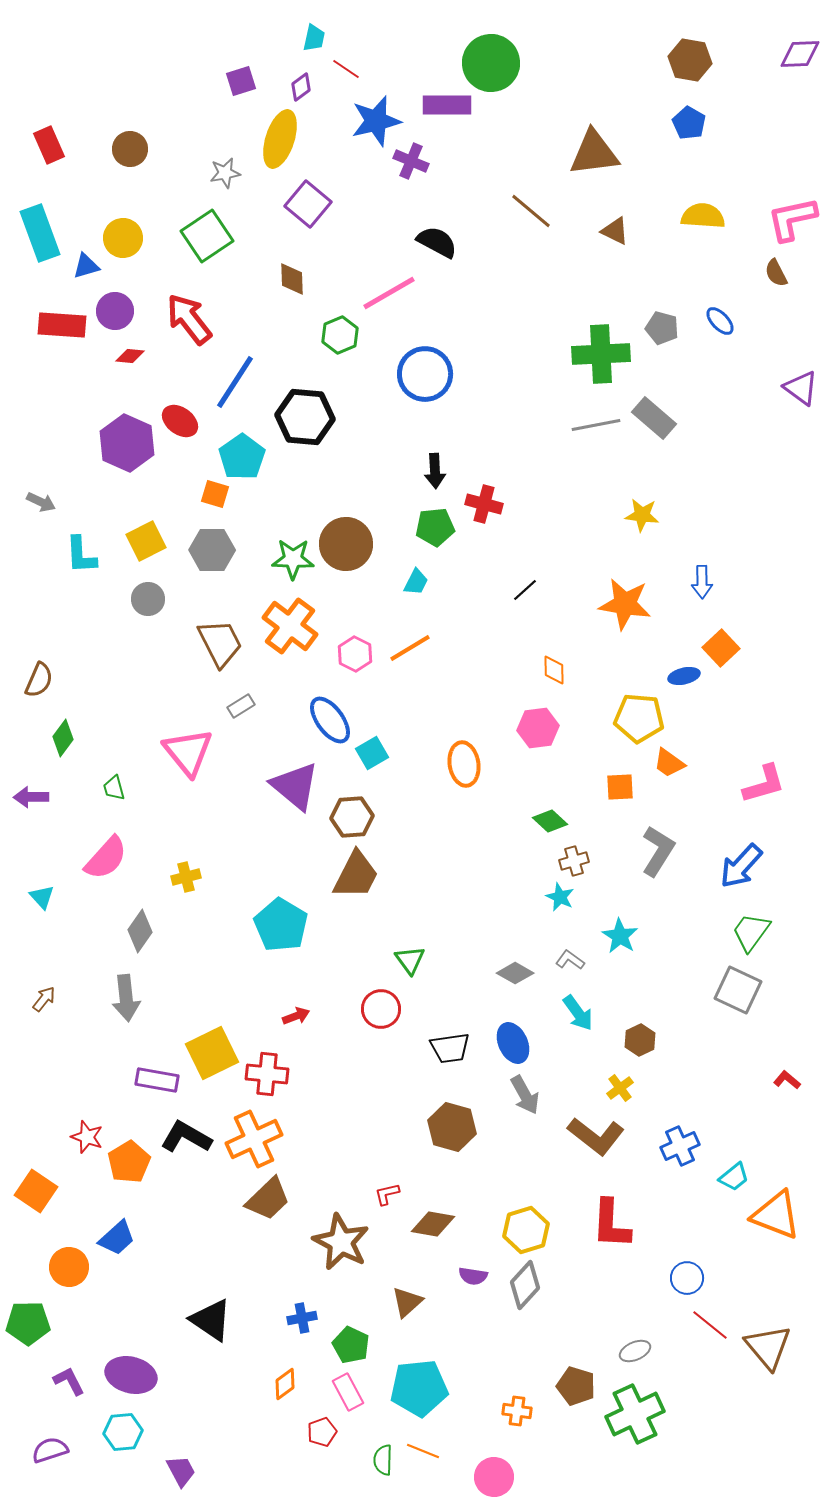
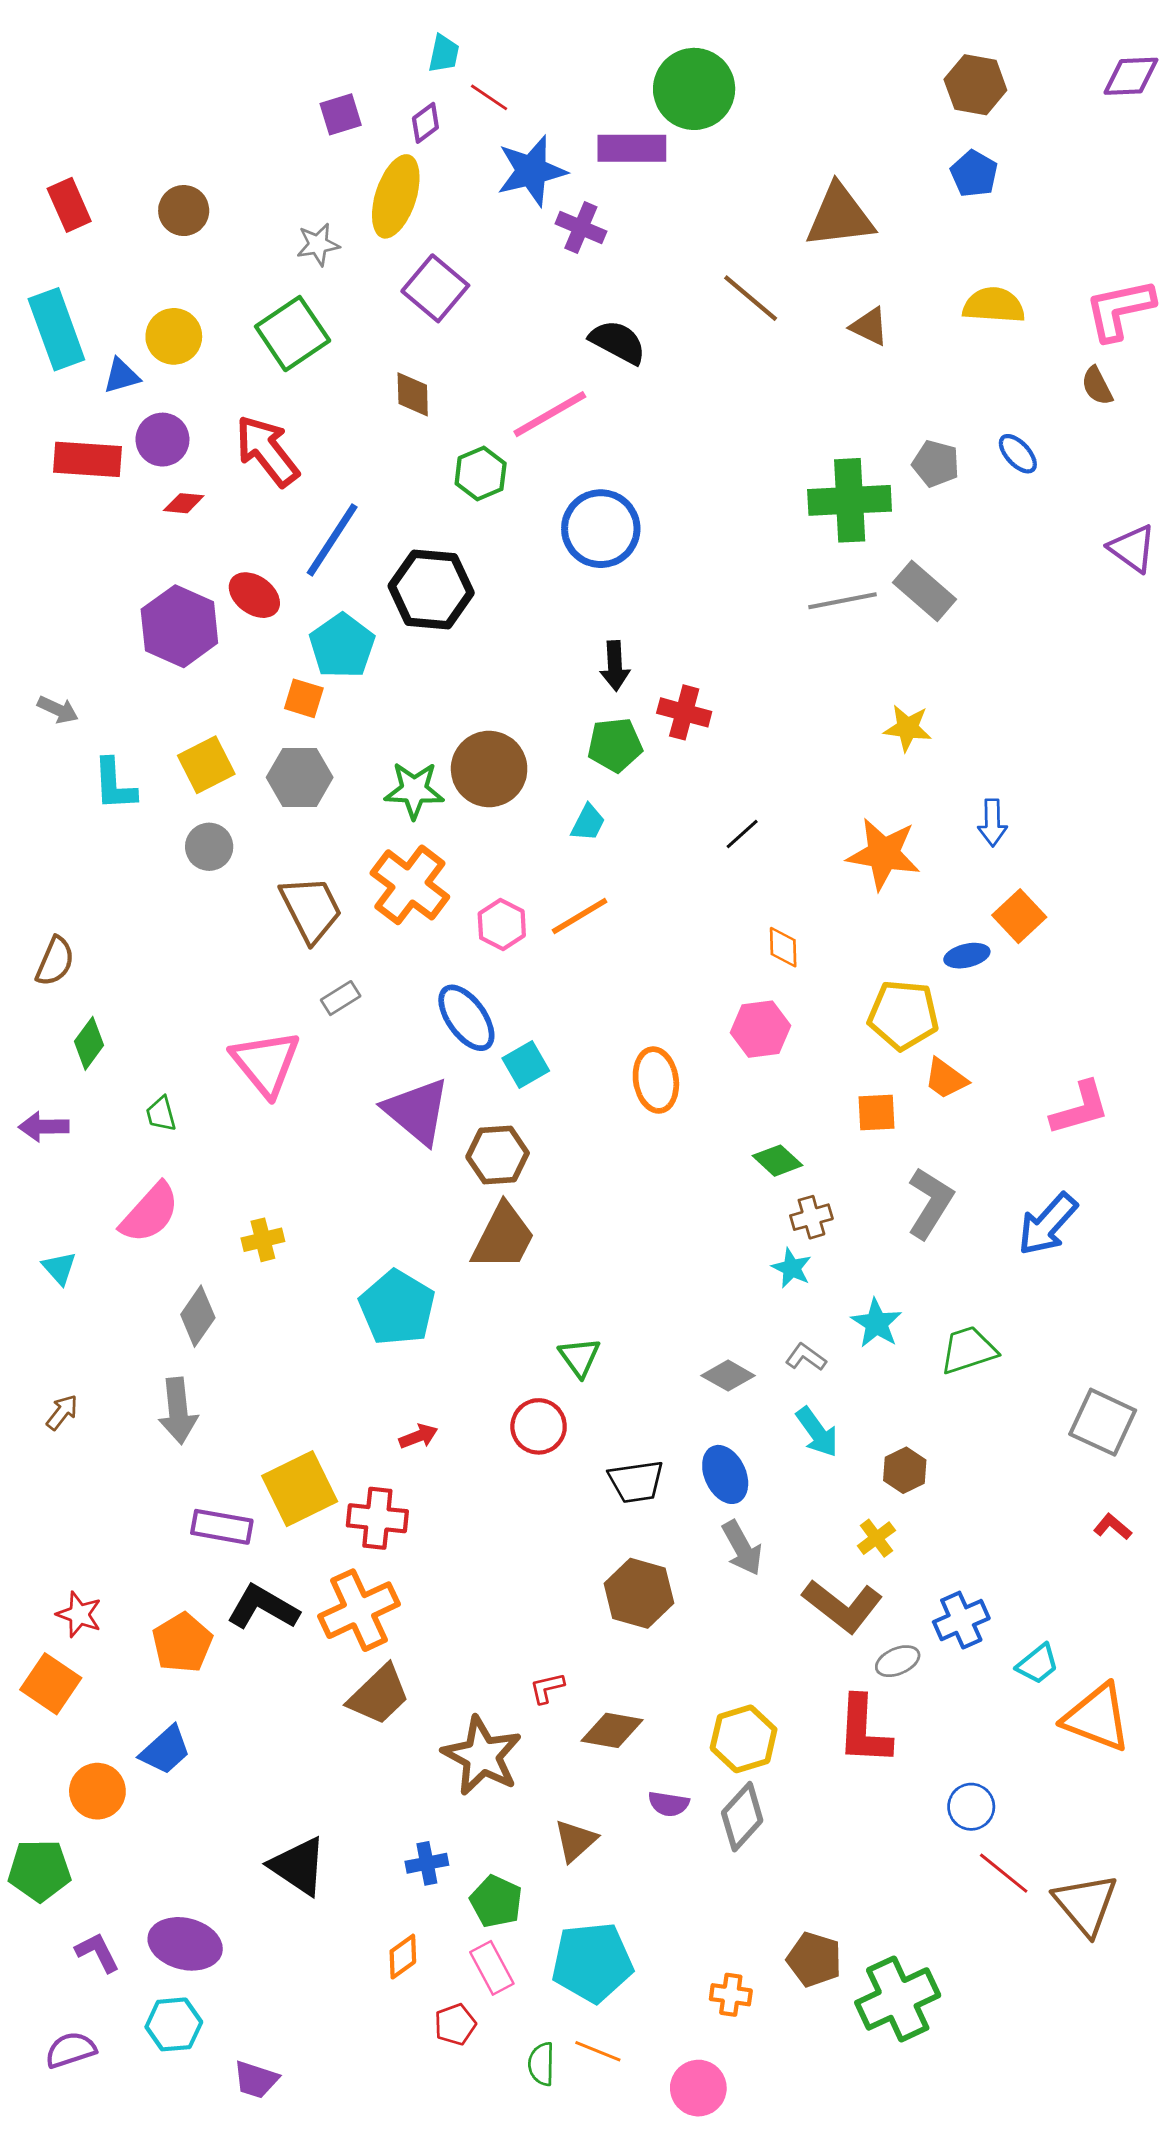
green trapezoid: (751, 932) -> (968, 1350), moved, turned 36
gray square: (738, 990) -> (1103, 1422), moved
red star: (87, 1137) -> (79, 1614), moved
gray ellipse: (635, 1351) -> (898, 1661), moved
purple trapezoid: (181, 1471) -> (256, 2080), turned 136

